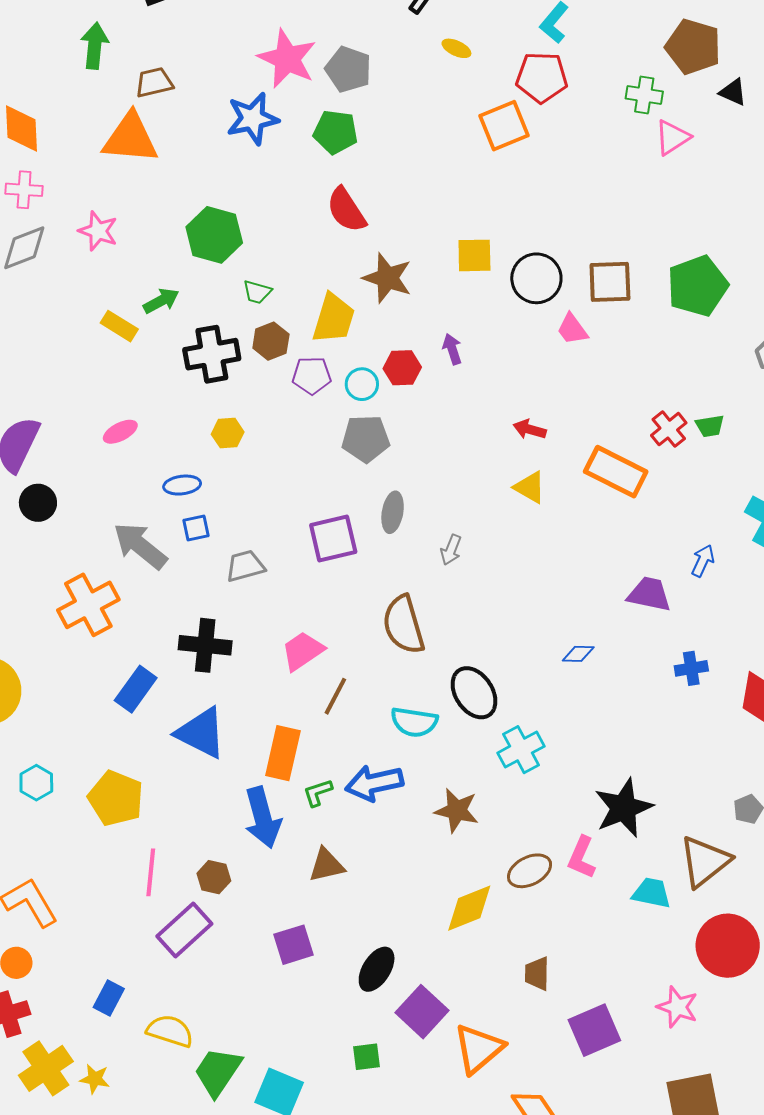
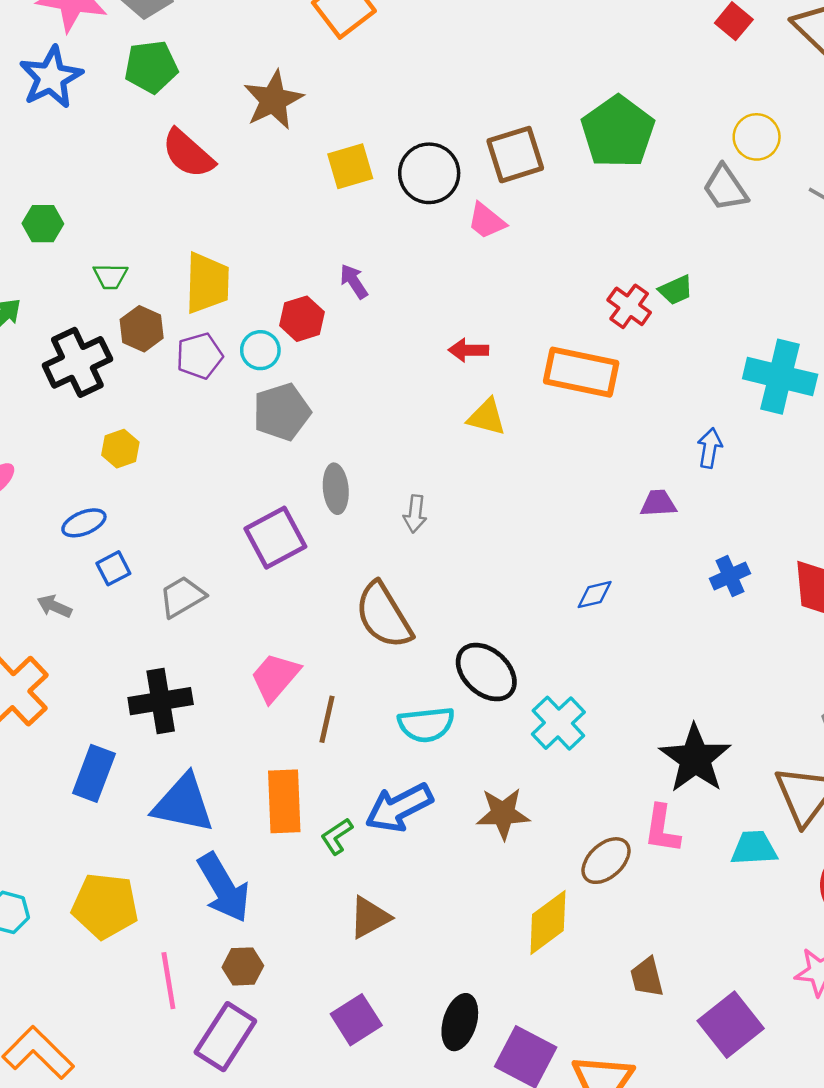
green hexagon: (214, 235) -> (43, 224), size x0.6
brown star: (387, 278) -> (273, 100), moved, turned -30
gray arrow: (140, 546) -> (54, 606), size x0.5
purple trapezoid: (649, 594) -> (658, 503), size x0.7
blue arrow: (263, 818) -> (224, 888), moved

